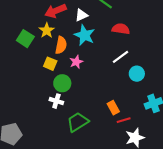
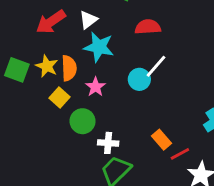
yellow star: (47, 30) -> (47, 66), moved
yellow square: (50, 64) -> (59, 97), turned 32
cyan circle: (137, 74) -> (139, 79), moved
white cross: (56, 101) -> (108, 143), moved

